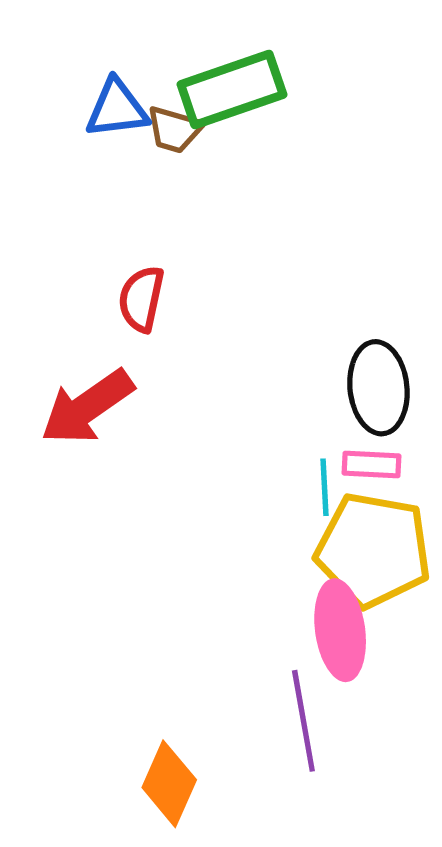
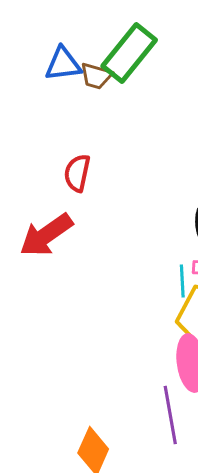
green rectangle: (232, 90) -> (129, 53), turned -32

